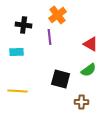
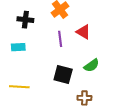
purple line: (50, 37) -> (60, 39), moved
red triangle: (91, 44) -> (83, 32), moved

